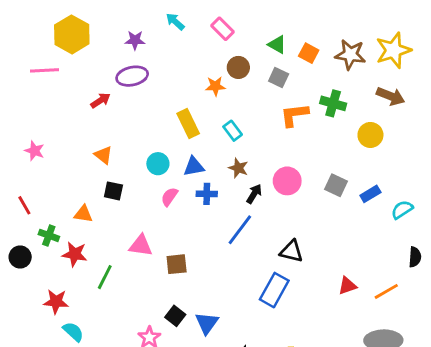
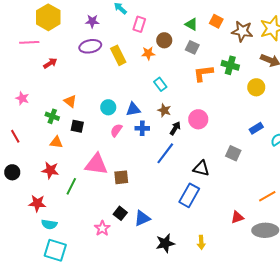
pink rectangle: (223, 29) -> (139, 24), moved, turned 63
orange square: (309, 53) -> (216, 21), moved
red arrow: (101, 101) -> (50, 63), moved
yellow rectangle: (188, 123) -> (118, 55), moved
gray square: (336, 185) -> (233, 153), moved
green cross: (49, 235) -> (52, 116), moved
pink triangle: (141, 246) -> (96, 164), size x1.4
red triangle: (347, 286) -> (237, 217), moved
blue triangle: (207, 323) -> (142, 218), turned 30
cyan semicircle: (73, 332) -> (49, 224), turned 147

